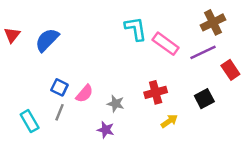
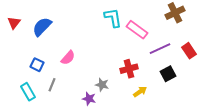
purple line: (203, 52) -> (160, 49), moved
blue square: (59, 87) -> (37, 65), moved
pink semicircle: (84, 94) -> (68, 58), moved
gray star: (116, 104) -> (102, 85), moved

